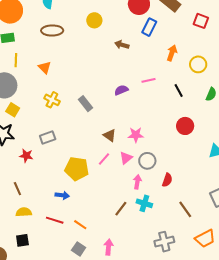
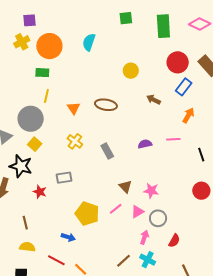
brown ellipse: (52, 31) -> (106, 105), moved
orange arrow: (172, 53) -> (188, 115), moved

